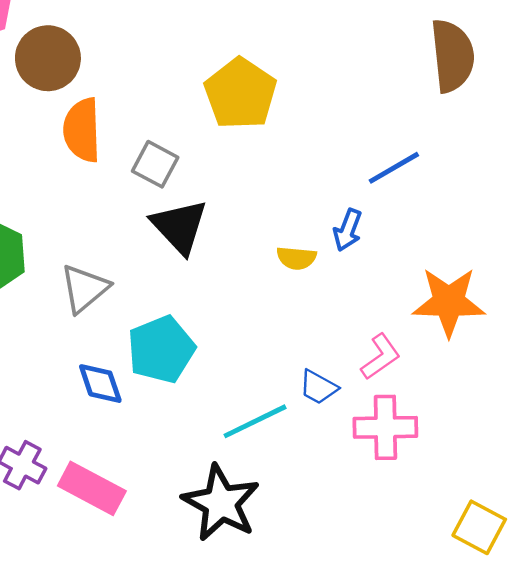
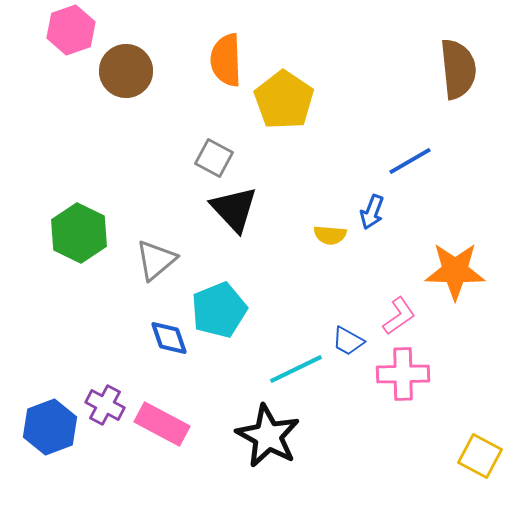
orange semicircle: (82, 130) -> (226, 60), moved

